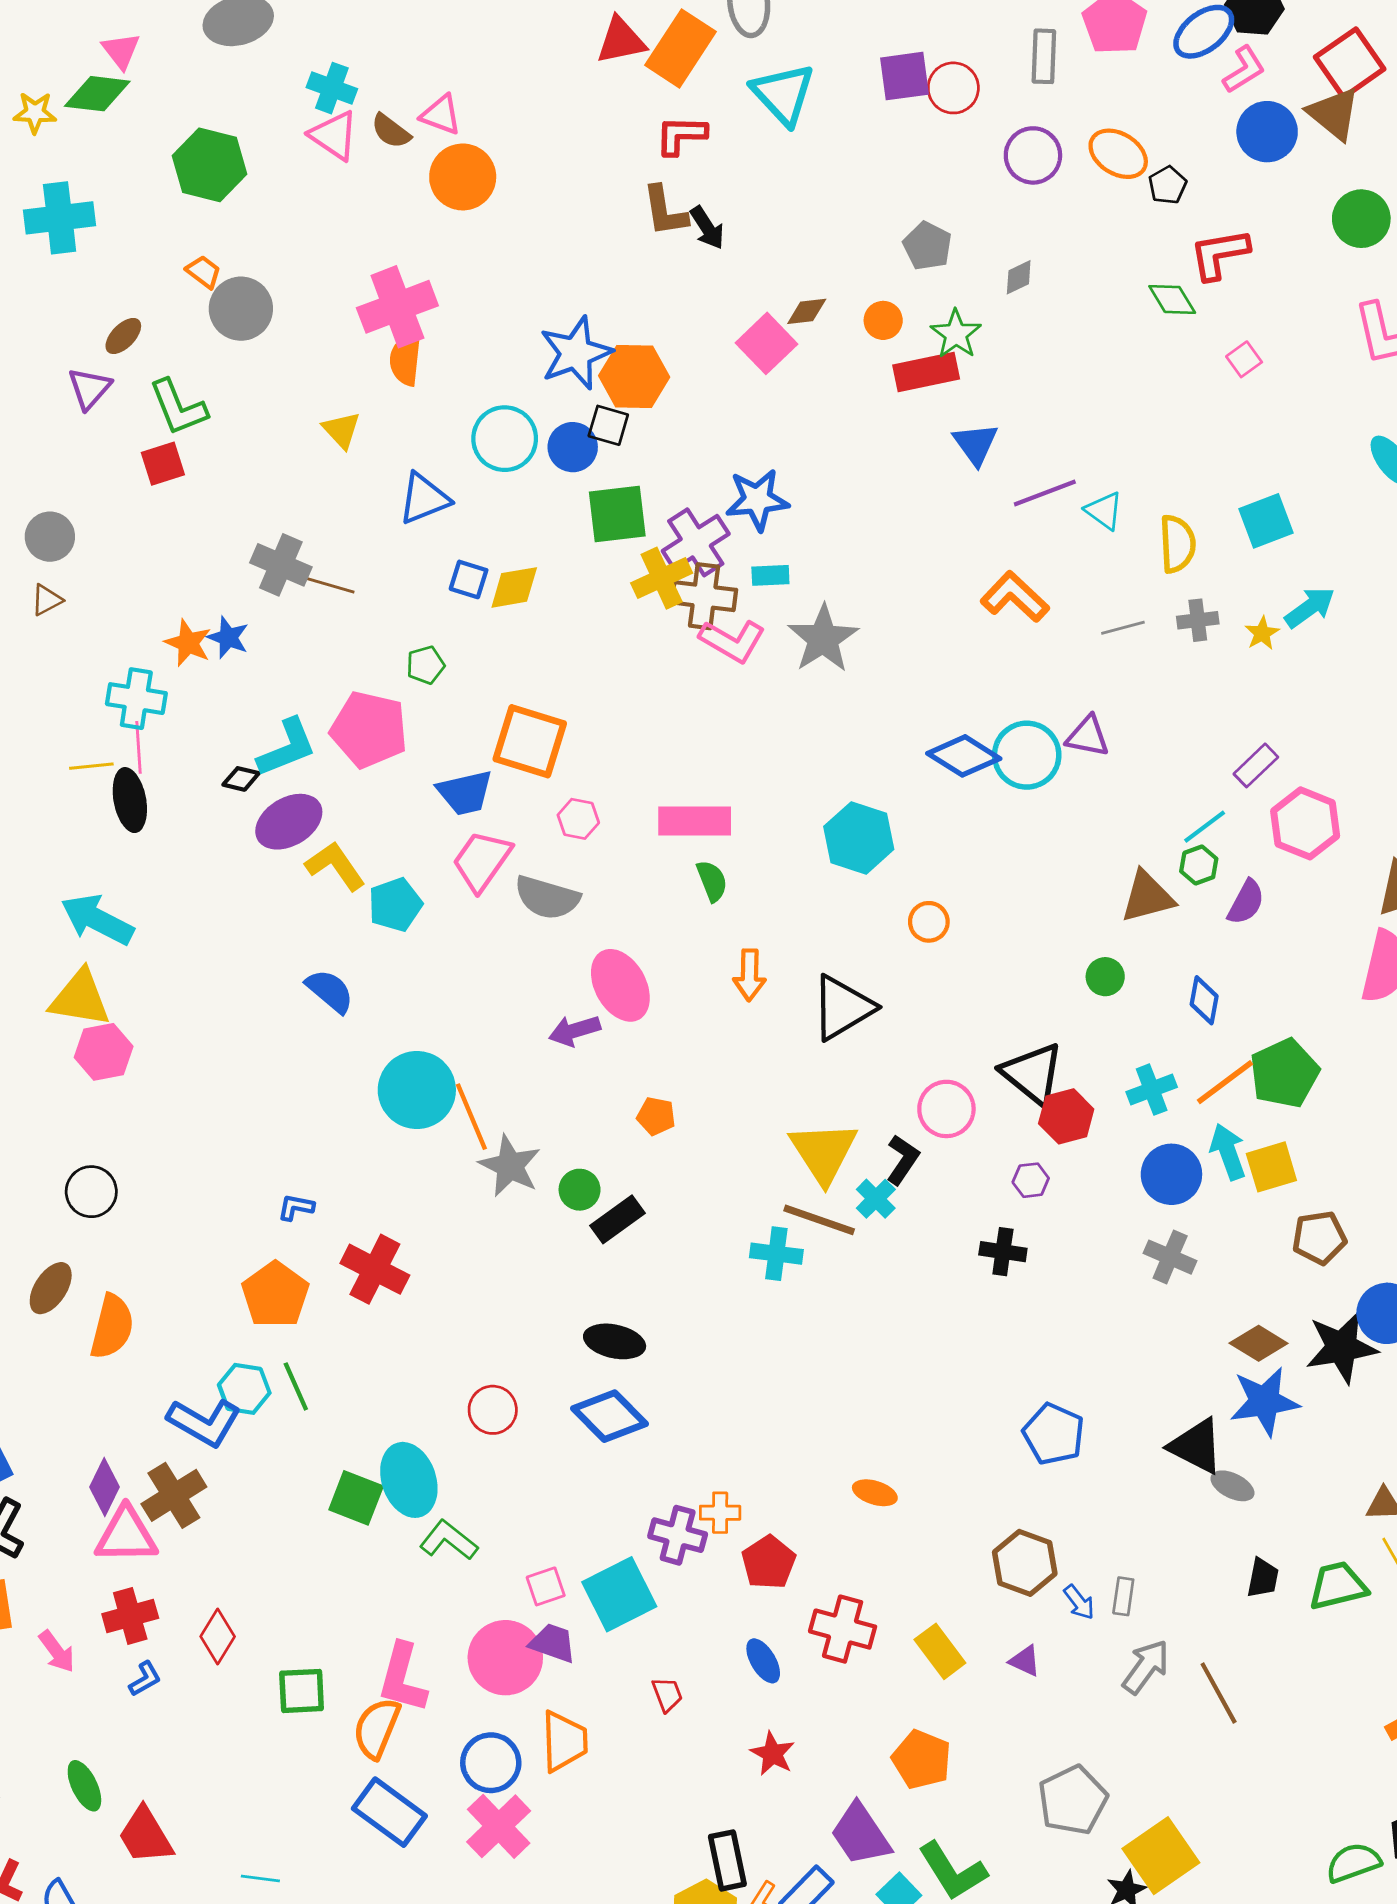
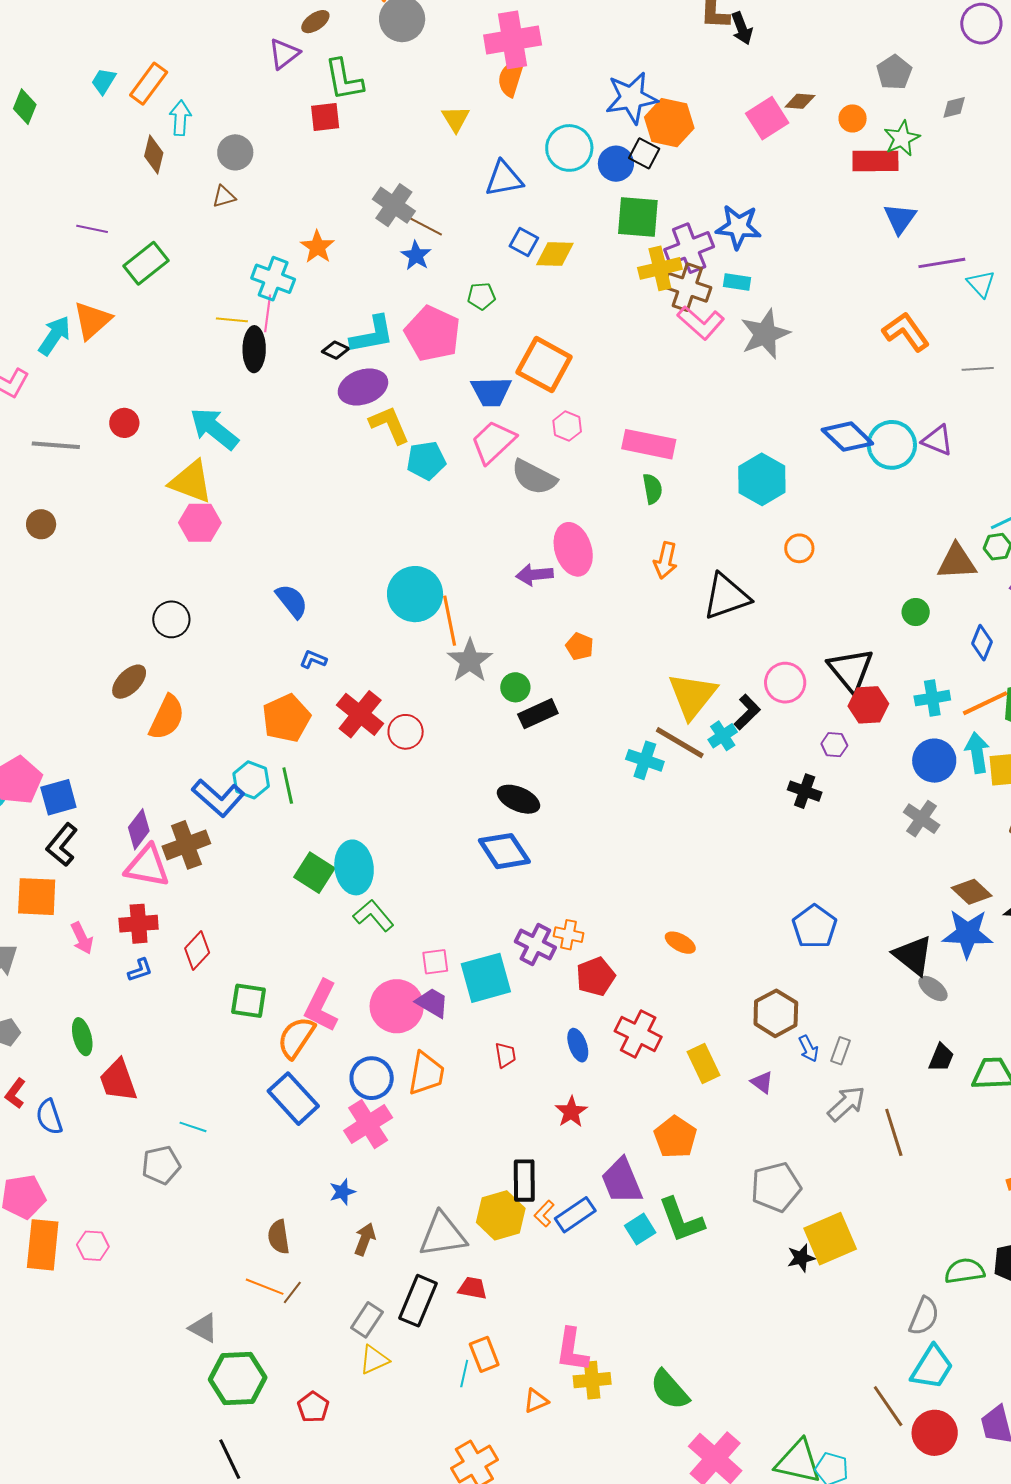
blue star: (228, 637) -> (416, 256), moved
blue semicircle: (330, 991) -> (292, 601), moved
red circle: (493, 1410) -> (406, 732), moved

